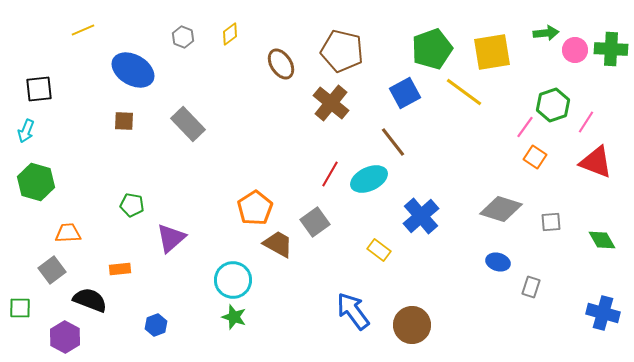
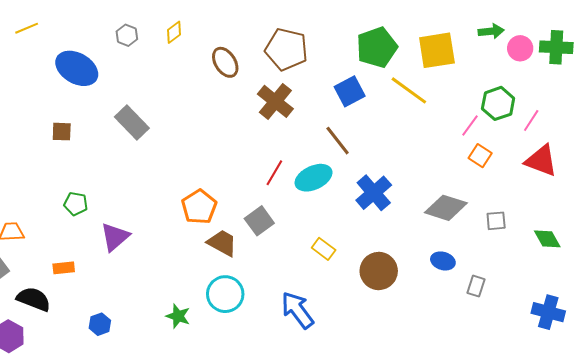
brown square: (124, 121) -> (62, 132), moved
blue cross: (421, 216) -> (374, 193), moved
cyan circle: (233, 280) -> (225, 294), moved
brown circle: (412, 325) -> (379, 271), moved

